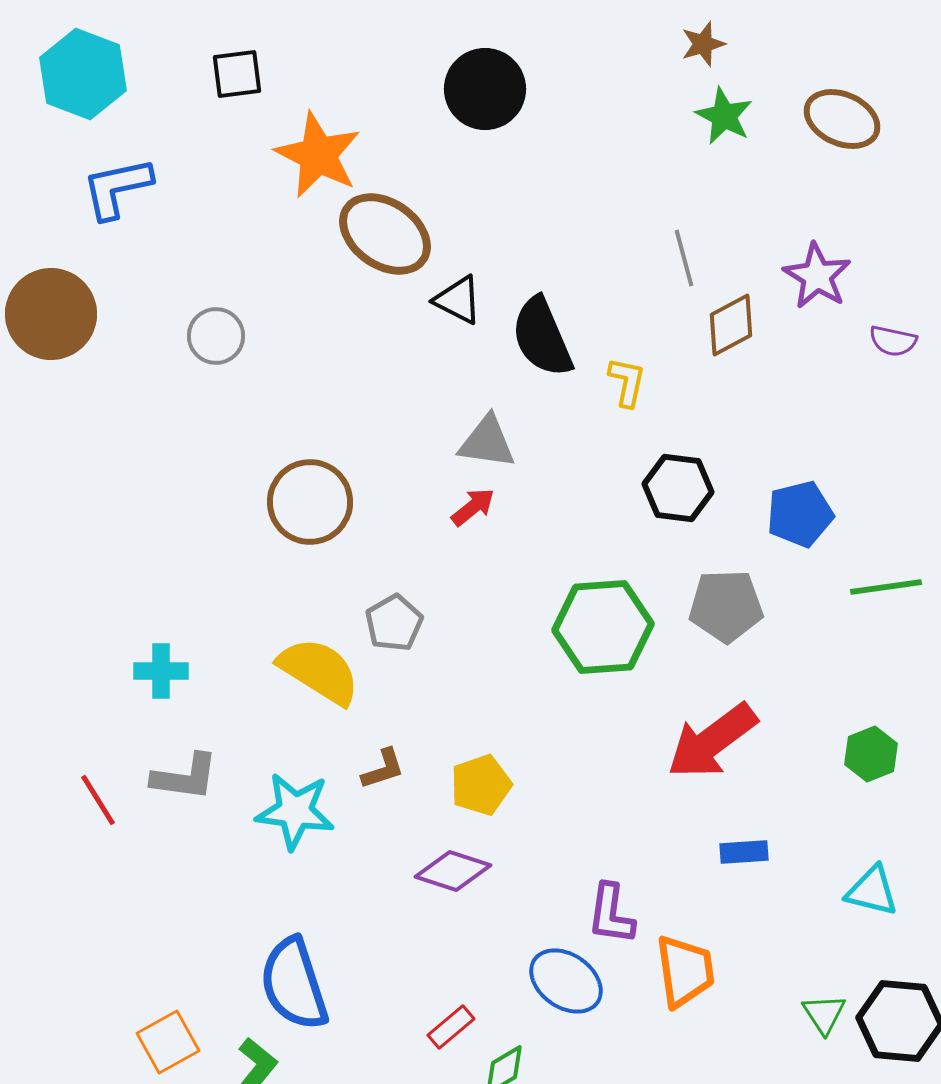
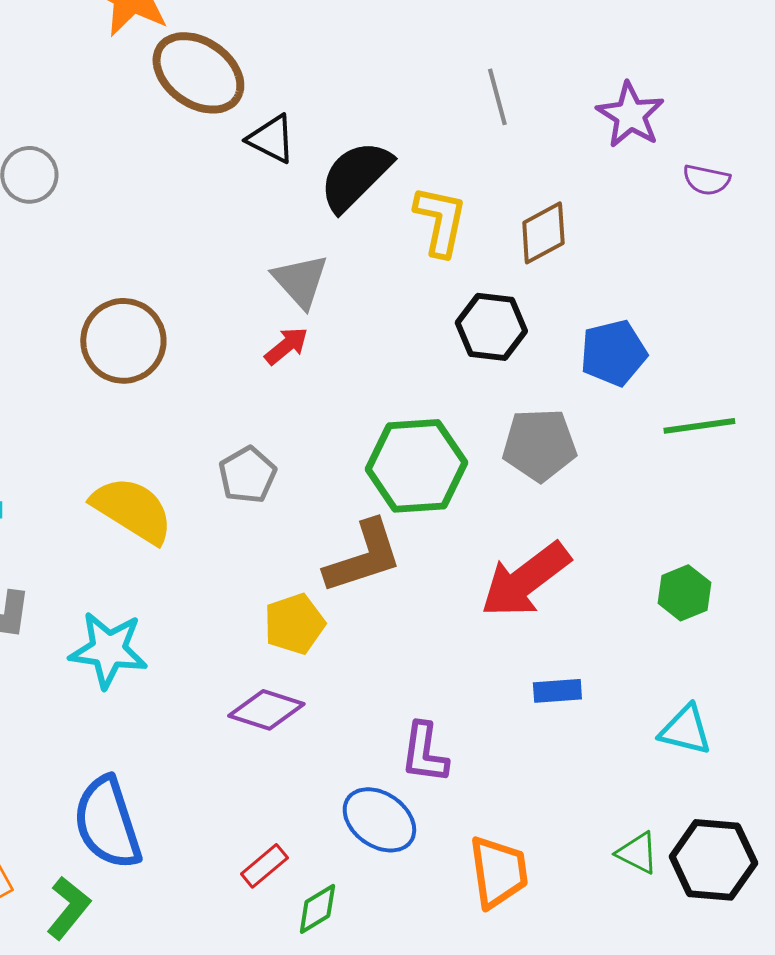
brown diamond: (731, 325) -> (543, 233), moved
black semicircle: (542, 337) -> (355, 176), turned 68
yellow L-shape: (627, 382) -> (440, 221), size x1.4
gray triangle: (487, 442) -> (300, 281), turned 40
gray pentagon: (394, 623) -> (247, 475), moved
brown L-shape: (383, 769) -> (363, 557), moved, size x1.8
orange trapezoid: (685, 971) -> (498, 872), moved
green triangle: (824, 1014) -> (637, 853), turned -30

